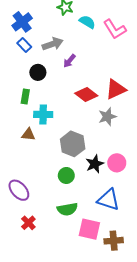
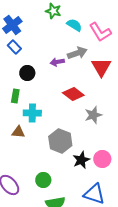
gray arrow: (53, 44) -> (77, 53), moved
purple arrow: (69, 61) -> (57, 62), turned 40
red triangle: (116, 89) -> (101, 67), moved, turned -35
green circle: (66, 175) -> (43, 180), moved

